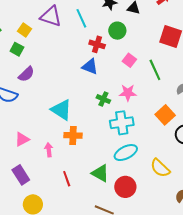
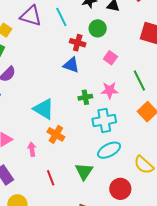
green line: (155, 70) -> (139, 80), moved
green cross: (103, 99) -> (85, 97), turned -32
orange cross: (73, 135) -> (56, 134), turned 30
green triangle: (100, 173) -> (84, 171), turned 36
red circle: (125, 187) -> (120, 189), moved

